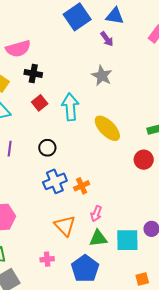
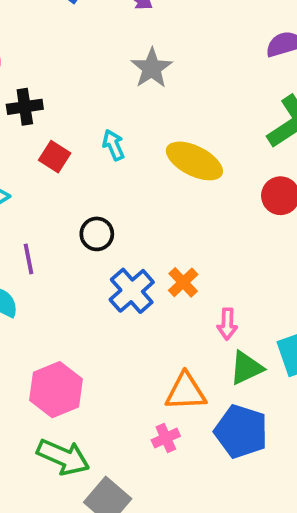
gray star: (102, 76) -> (152, 68), turned 30
cyan arrow: (70, 107) -> (113, 145), size x0.6
orange triangle: (65, 226) -> (186, 392), moved, turned -30

